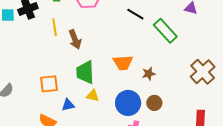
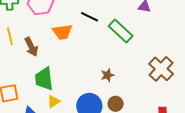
orange trapezoid: (123, 63) -> (62, 32), moved
yellow triangle: (93, 96) -> (54, 101), turned -40

